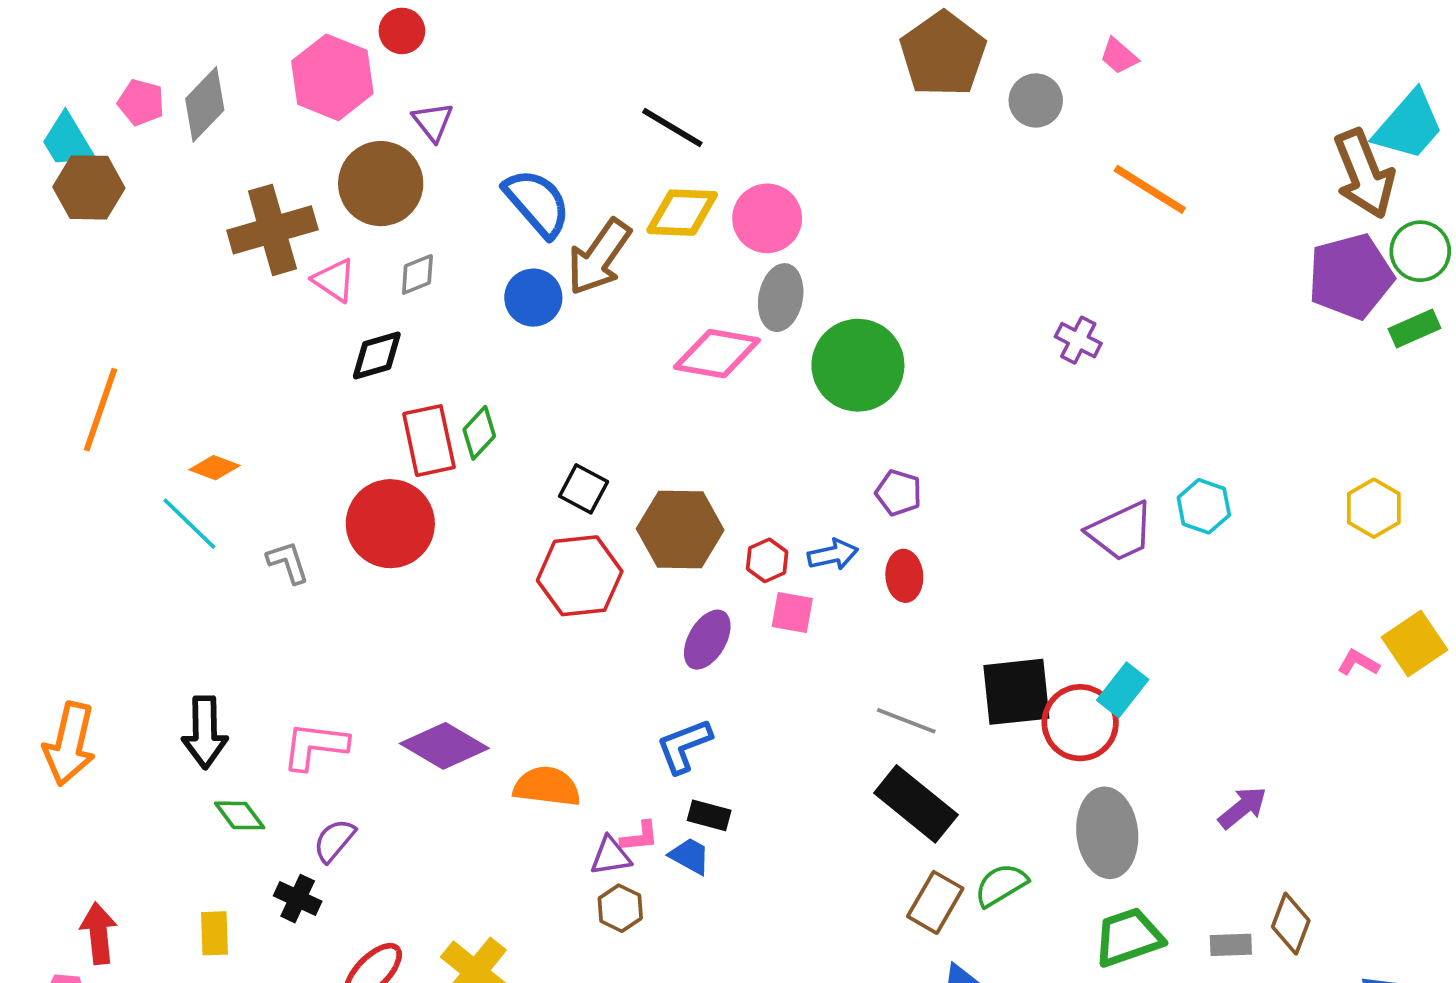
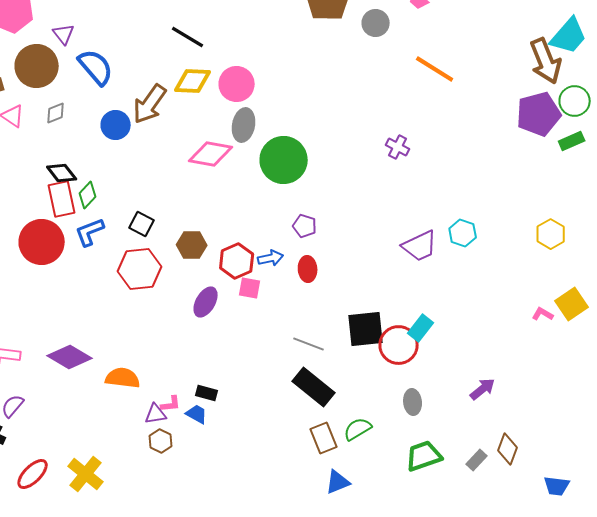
blue semicircle: (537, 203) -> (96, 67), moved
black diamond: (377, 356) -> (62, 173), moved, turned 68
brown hexagon: (680, 529) -> (192, 245), size x0.7
red hexagon: (767, 560) -> (237, 261), size x1.6
blue L-shape: (684, 746) -> (90, 232), moved
gray ellipse: (1107, 833) -> (413, 402), size x0.6
brown rectangle: (935, 902) -> (324, 438), turned -52
gray rectangle: (1231, 945) -> (477, 460), turned -45

